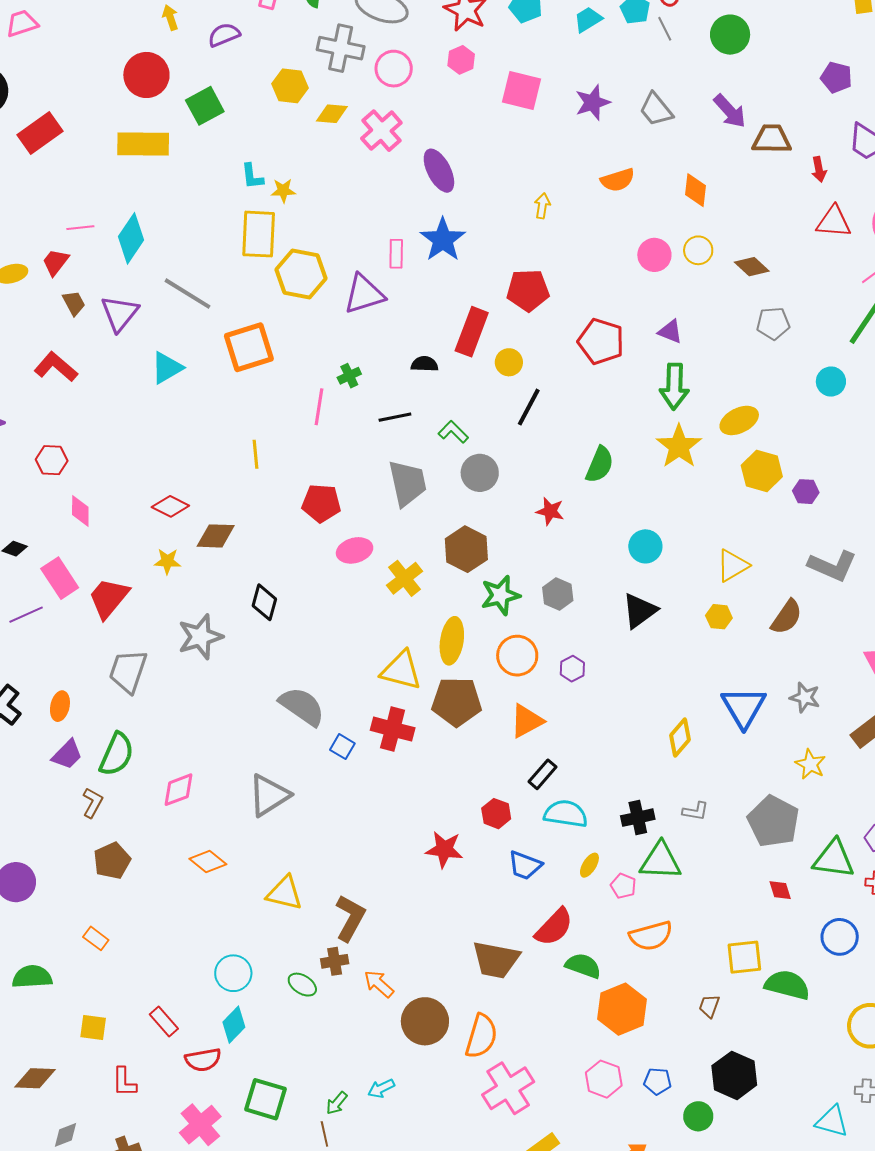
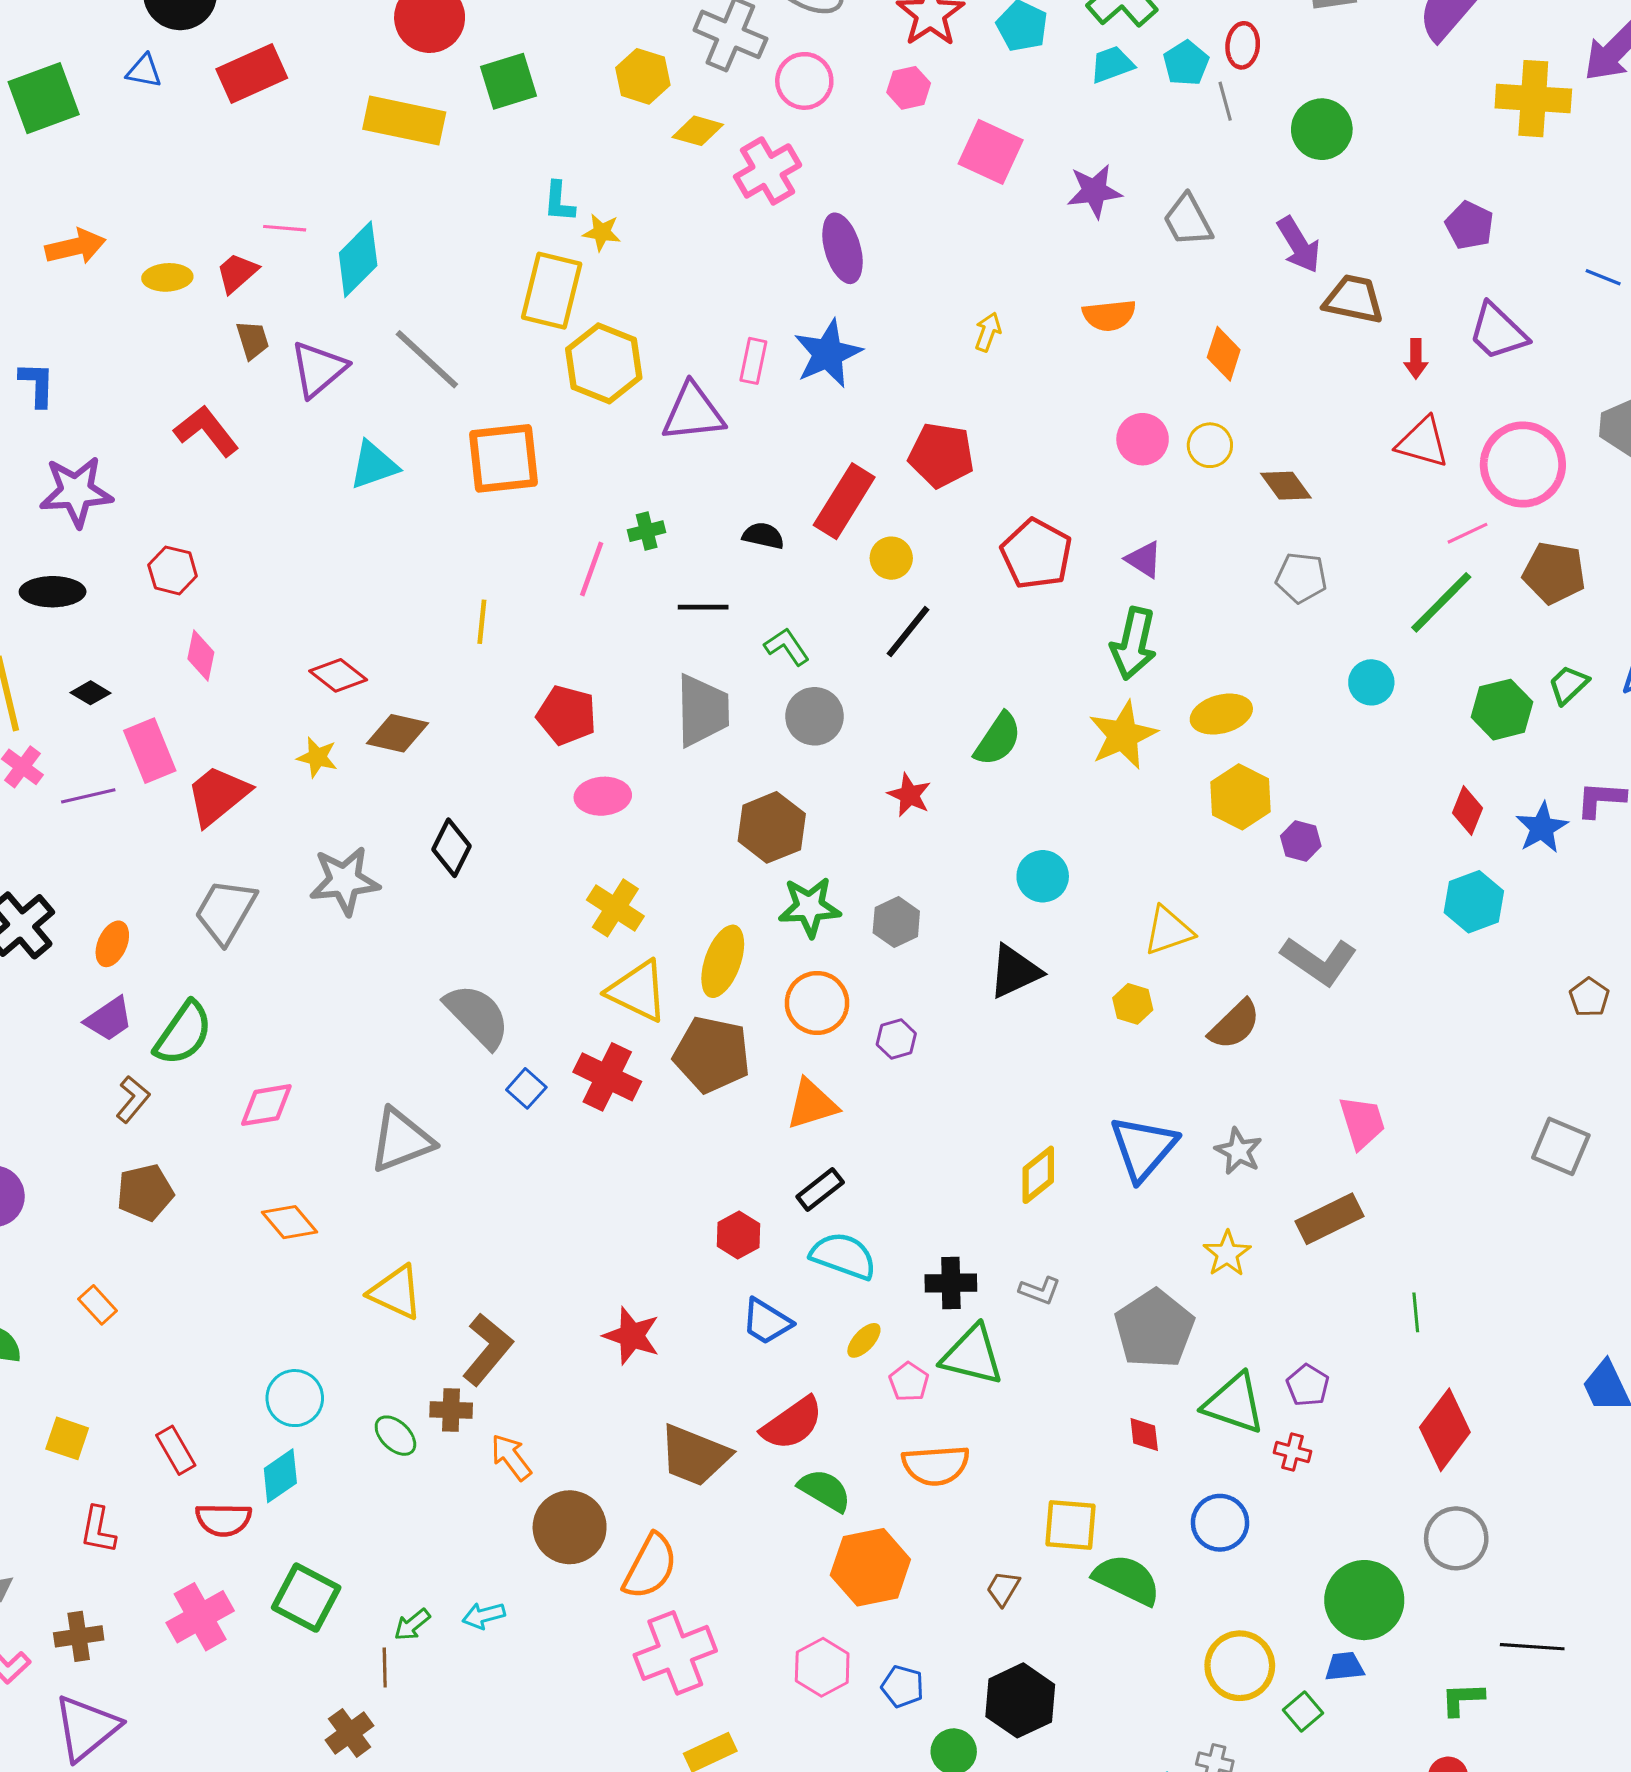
yellow cross: (405, 578) -> (615, 908), moved, turned -30
red star: (444, 849) -> (632, 1336), moved

